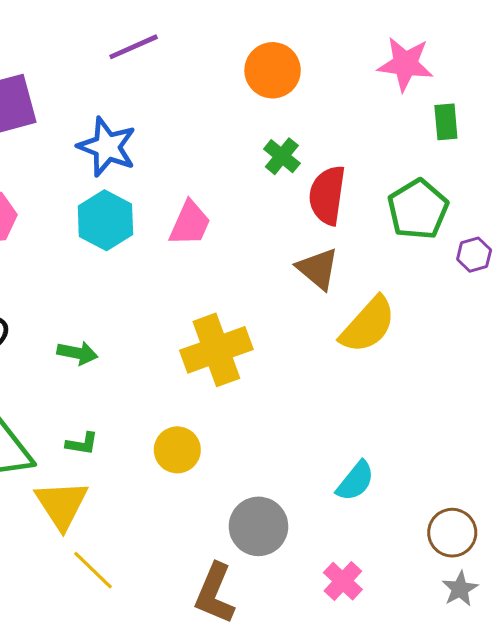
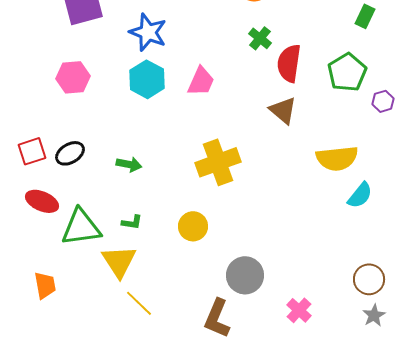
green rectangle: (446, 122) -> (365, 16), turned 30
yellow semicircle: (368, 325) -> (337, 158), moved, turned 42
cyan semicircle: (355, 481) -> (360, 195), moved

